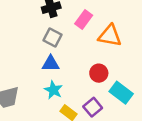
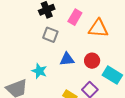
blue triangle: (51, 64) -> (67, 59), moved
cyan star: (53, 90) -> (39, 71), moved

